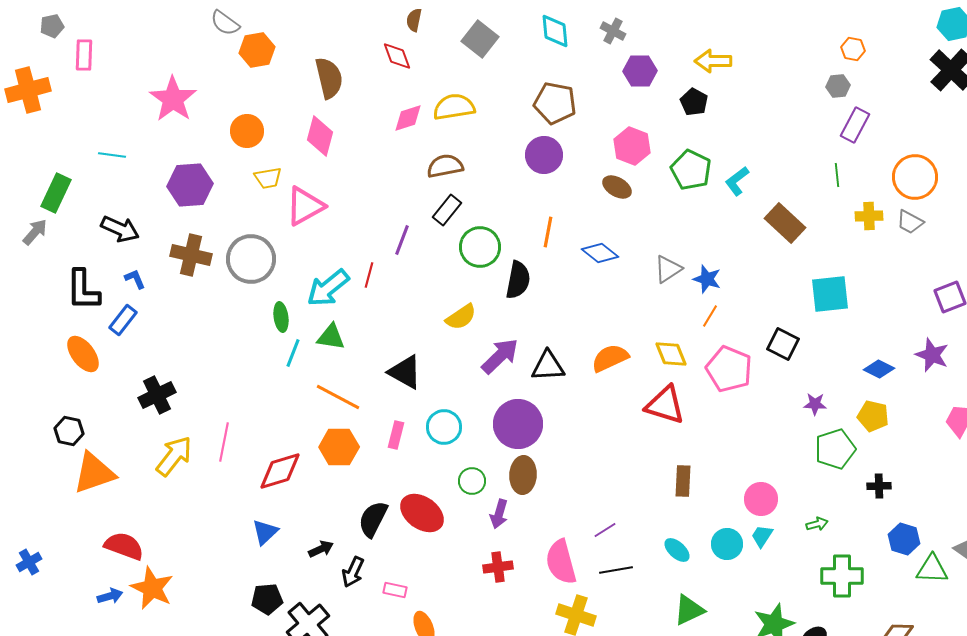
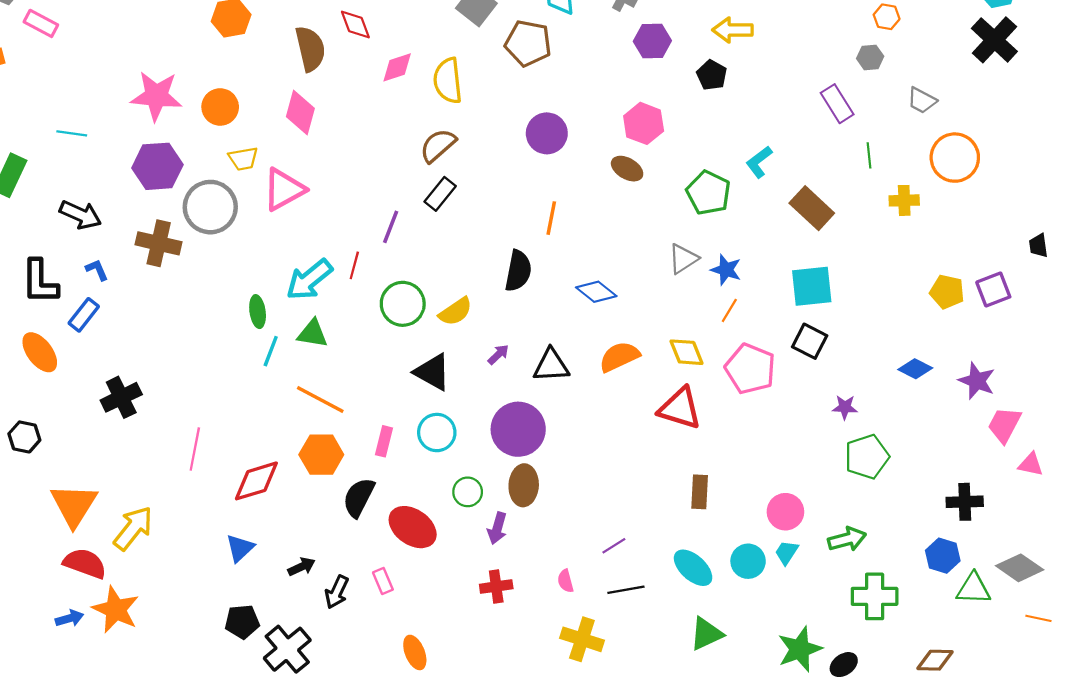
pink rectangle: (84, 55) -> (41, 23), turned -64
red diamond: (397, 56) -> (355, 24), moved
pink star: (173, 99) -> (156, 96), moved, turned -30
brown pentagon: (555, 103) -> (528, 43), moved
yellow semicircle: (454, 107) -> (448, 81), turned -87
pink diamond: (408, 118) -> (397, 67), moved
purple rectangle: (855, 125) -> (837, 104), moved, turned -60
brown semicircle: (445, 166) -> (438, 145), turned -30
green pentagon: (691, 170) -> (708, 193), moved
gray trapezoid: (910, 222) -> (922, 100), moved
green circle: (480, 247) -> (403, 304), moved
blue diamond: (600, 253) -> (596, 292), moved
gray circle: (251, 259) -> (210, 207), moved
cyan square: (830, 294) -> (812, 286), moved
purple star: (932, 355) -> (977, 381), moved
purple arrow: (500, 356) -> (498, 354), size x0.5
black triangle: (405, 372) -> (432, 372), moved
yellow pentagon: (873, 416) -> (947, 292), moved
yellow arrow: (174, 456) -> (133, 528), moved
orange triangle: (94, 473) -> (74, 505), moved, turned -39
black cross: (879, 486) -> (965, 502), moved, size x1.4
black semicircle: (373, 519) -> (359, 497), moved
green arrow: (817, 524) -> (847, 539), size x1.6
cyan ellipse: (677, 550) -> (693, 568), size x1.4
pink semicircle: (561, 562) -> (565, 581), size x0.5
pink rectangle: (395, 590) -> (383, 581), moved, turned 55

